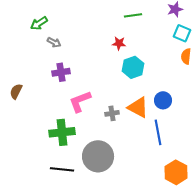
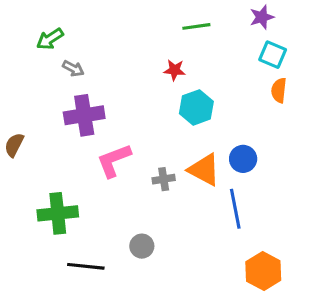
purple cross: (61, 72) -> (84, 115), size x1.4
green cross: (62, 132) -> (58, 213), moved
gray circle: (98, 156) -> (142, 246), size x0.5

